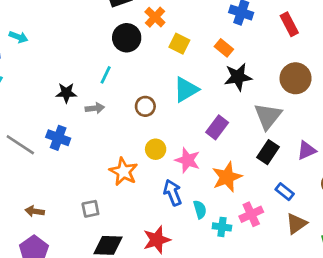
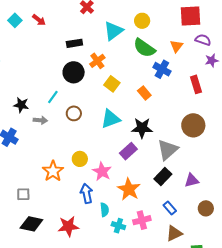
black star: (238, 77) -> (142, 128), moved
brown circle: (145, 106) -> (74, 113), moved
orange star: (227, 177) -> (129, 189), turned -30

